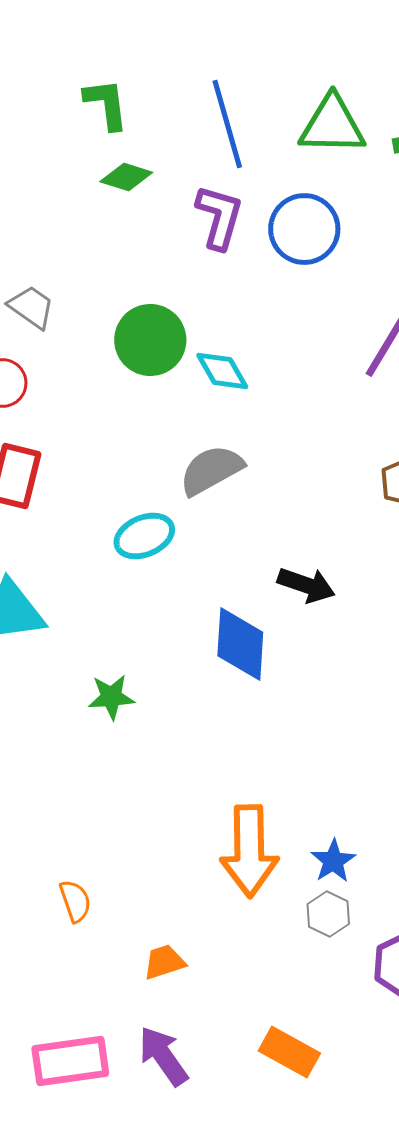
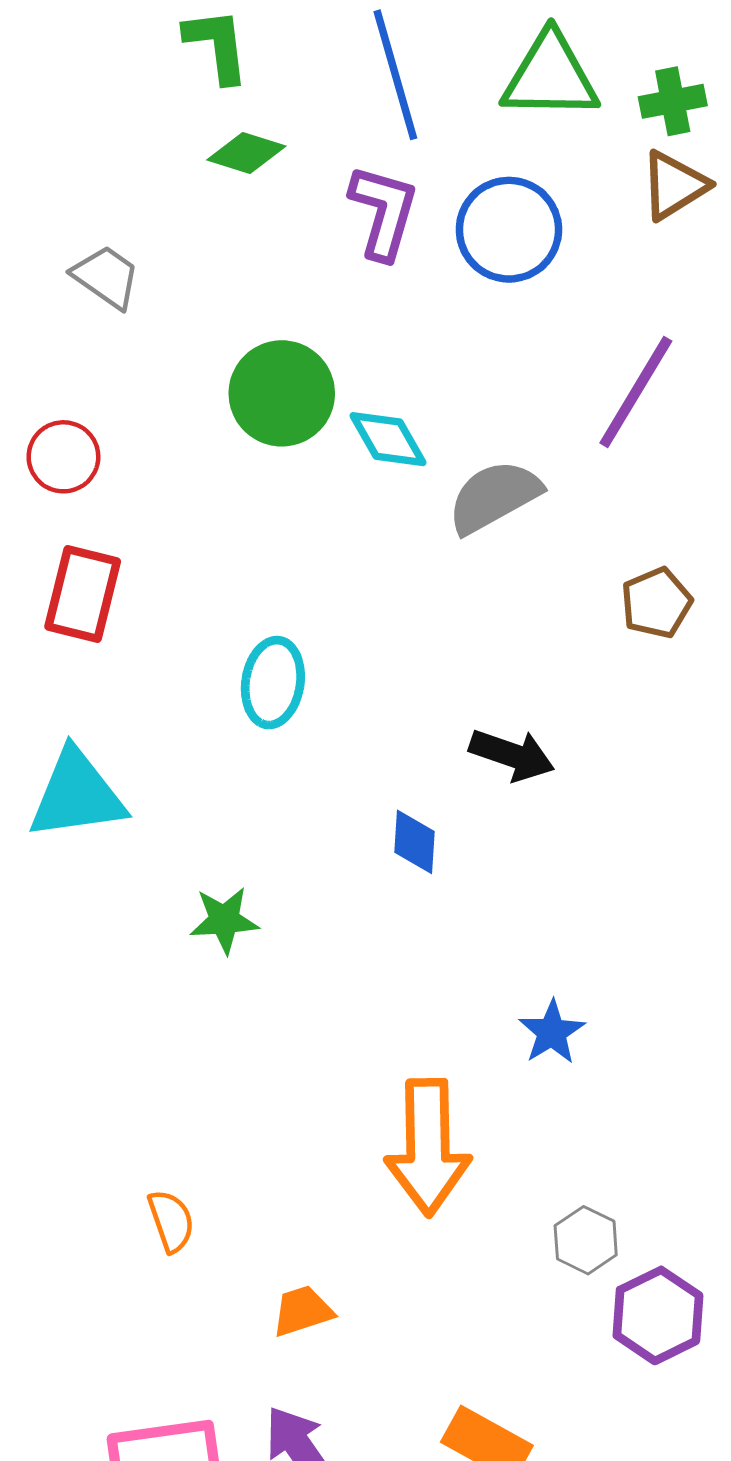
gray trapezoid: (31, 307) -> (106, 277), moved
gray semicircle: (211, 470) -> (494, 497), moved
cyan ellipse: (144, 536) -> (273, 683), turned -58
blue diamond: (240, 644) -> (415, 842), size x0.6
blue star: (333, 861) -> (552, 1032), moved
gray hexagon: (328, 914) -> (586, 1240), moved

